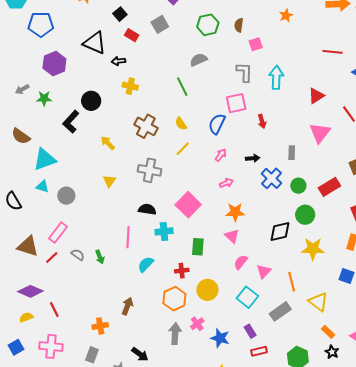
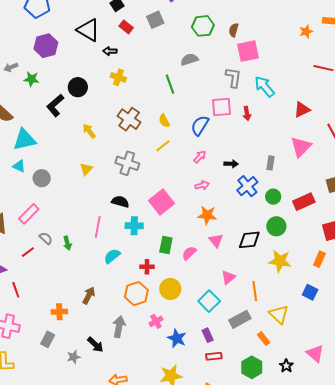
orange star: (286, 16) -> (306, 31), moved
pink square: (256, 44) -> (248, 51), size x1.6
cyan arrow: (276, 77) -> (265, 87), turned -50
red arrow: (262, 121) -> (247, 113), moved
pink triangle: (232, 236) -> (216, 241), moved
red line: (52, 257) -> (28, 252), moved
pink semicircle: (241, 262) -> (189, 253), moved
orange rectangle: (328, 332) -> (264, 339), moved
gray arrow: (175, 334) -> (119, 327), moved

